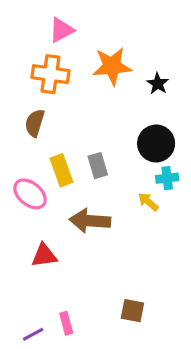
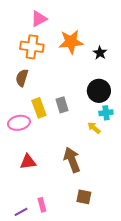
pink ellipse: (30, 194) -> (19, 123), turned -50
brown arrow: (90, 221) -> (72, 160), moved, turned 65

